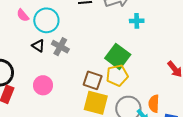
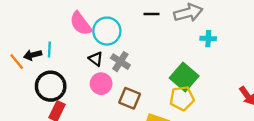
pink semicircle: (23, 15) -> (81, 24), size x1.6
brown square: (93, 80) -> (130, 98), moved
pink circle: (43, 85) -> (101, 84), moved

